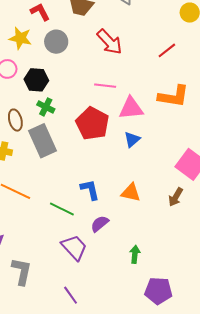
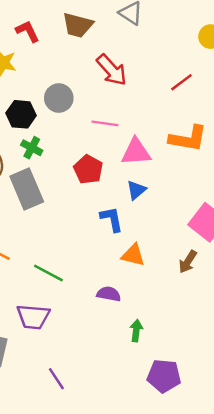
gray circle: (56, 42) -> (59, 98), moved
red pentagon: (92, 124) -> (88, 169), size x0.7
blue L-shape: (90, 190) -> (112, 219), moved
purple semicircle: (100, 224) -> (109, 294), moved, turned 48
purple trapezoid: (74, 247) -> (33, 317), moved, turned 136

